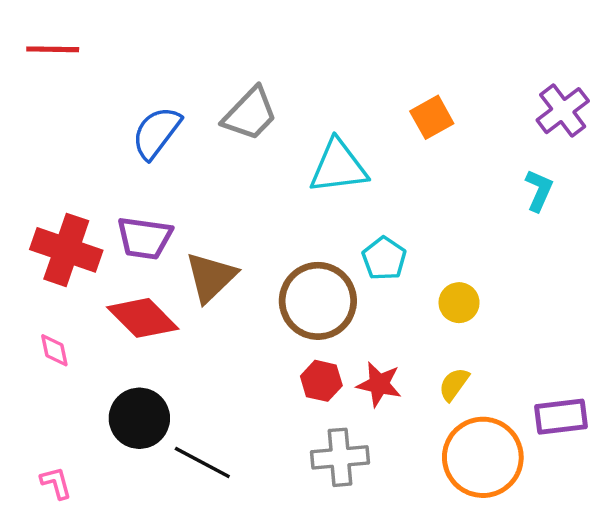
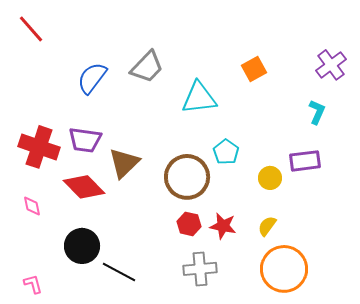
red line: (53, 49) -> (31, 29), turned 48
purple rectangle: (561, 417) -> (305, 161), moved

